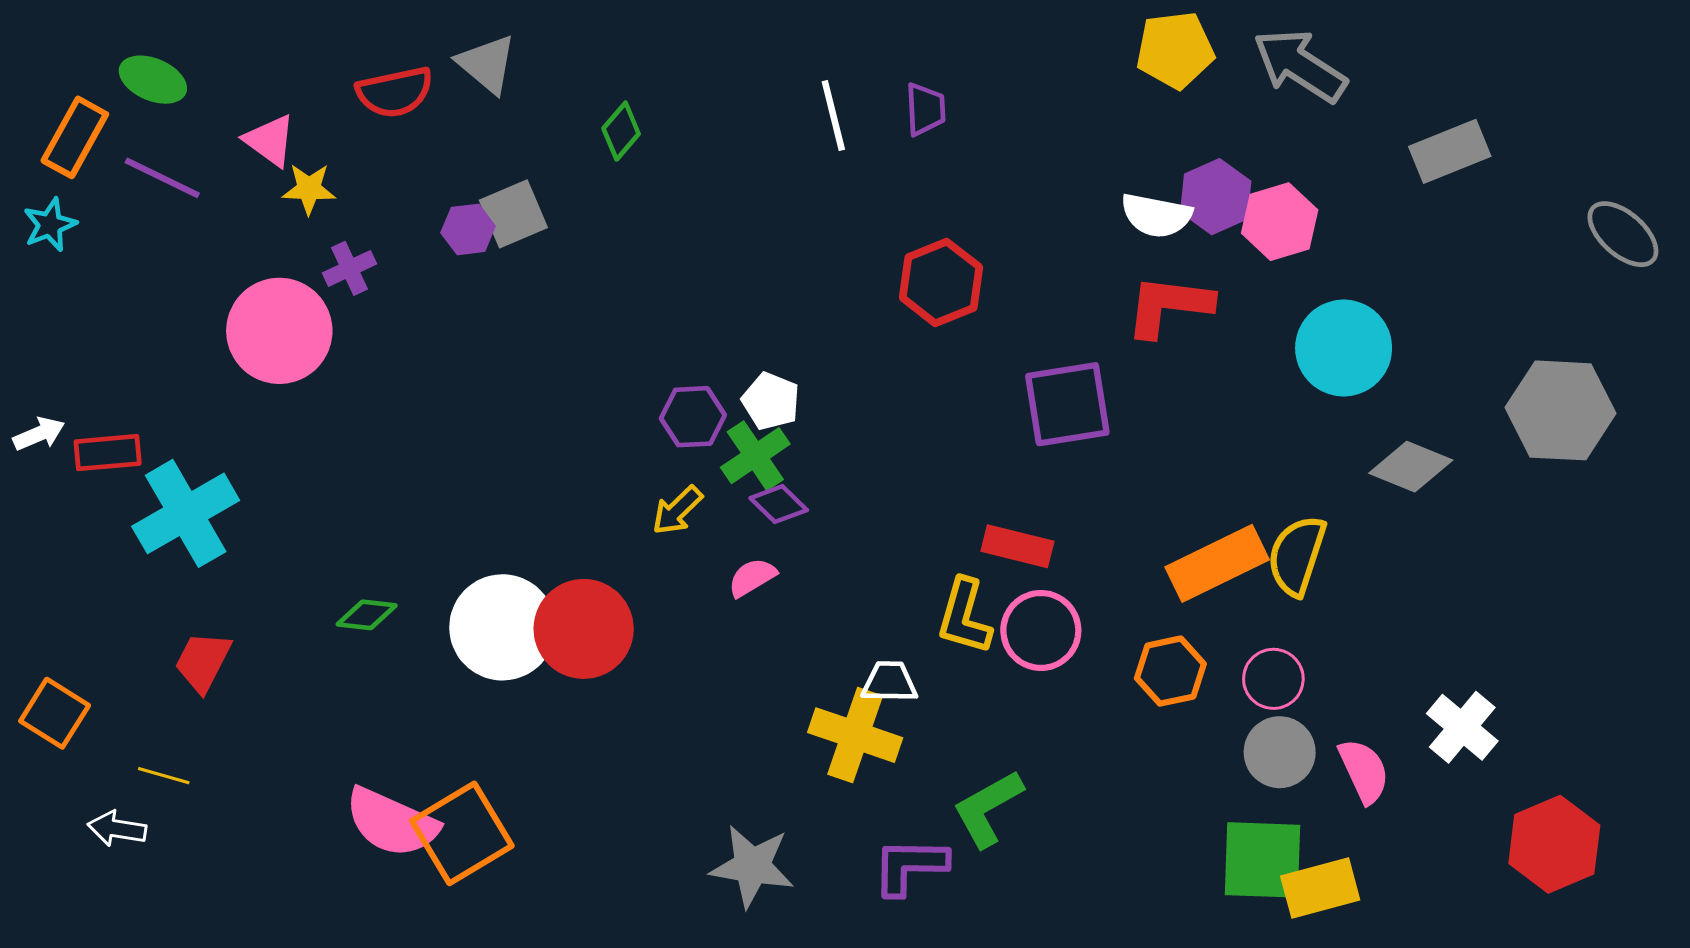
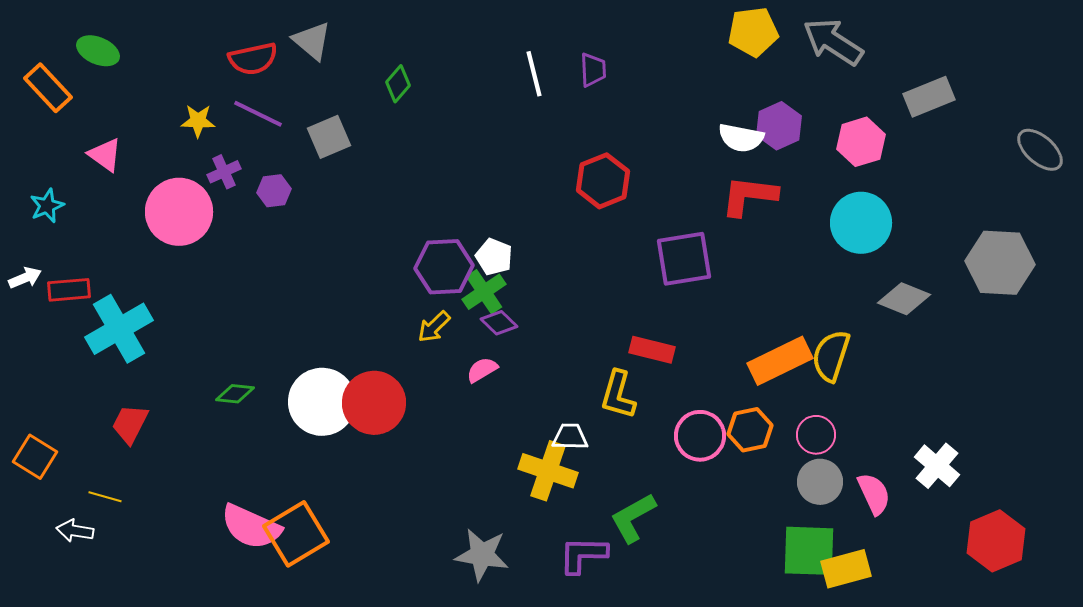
orange rectangle: (75, 137) -> (48, 88), turned -72
pink triangle: (270, 140) -> (105, 155), moved
purple line: (162, 178) -> (258, 114), moved
pink hexagon: (1280, 222) -> (861, 142), moved
cyan star: (50, 225) -> (47, 206), moved
purple hexagon: (468, 229) -> (274, 191), moved
purple hexagon: (693, 417) -> (444, 267), size x1.4
pink circle: (1041, 630) -> (700, 436), moved

